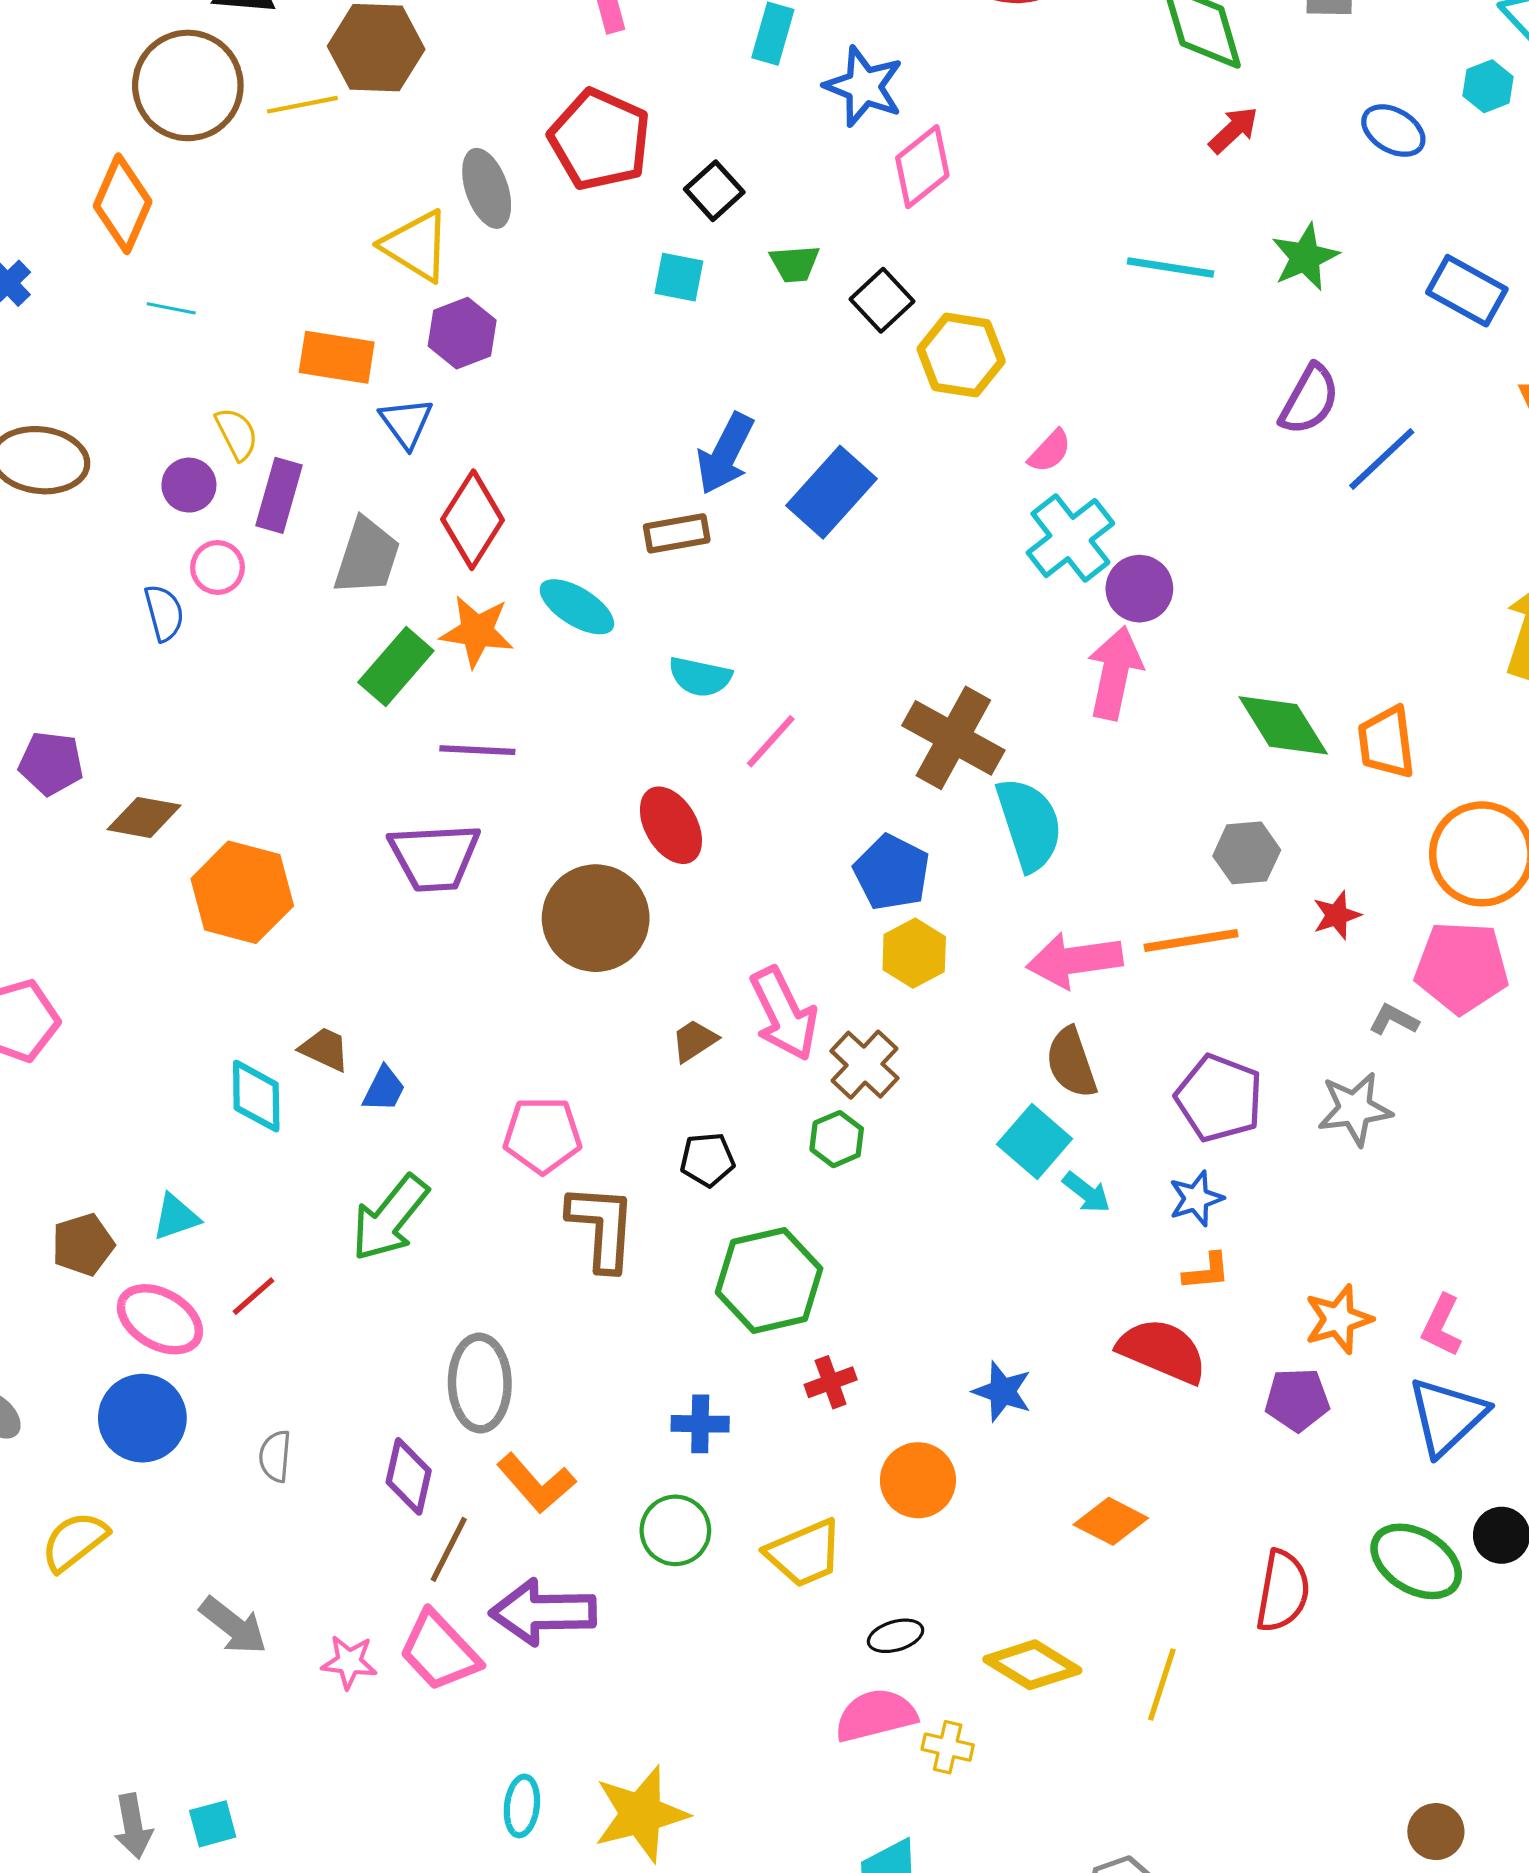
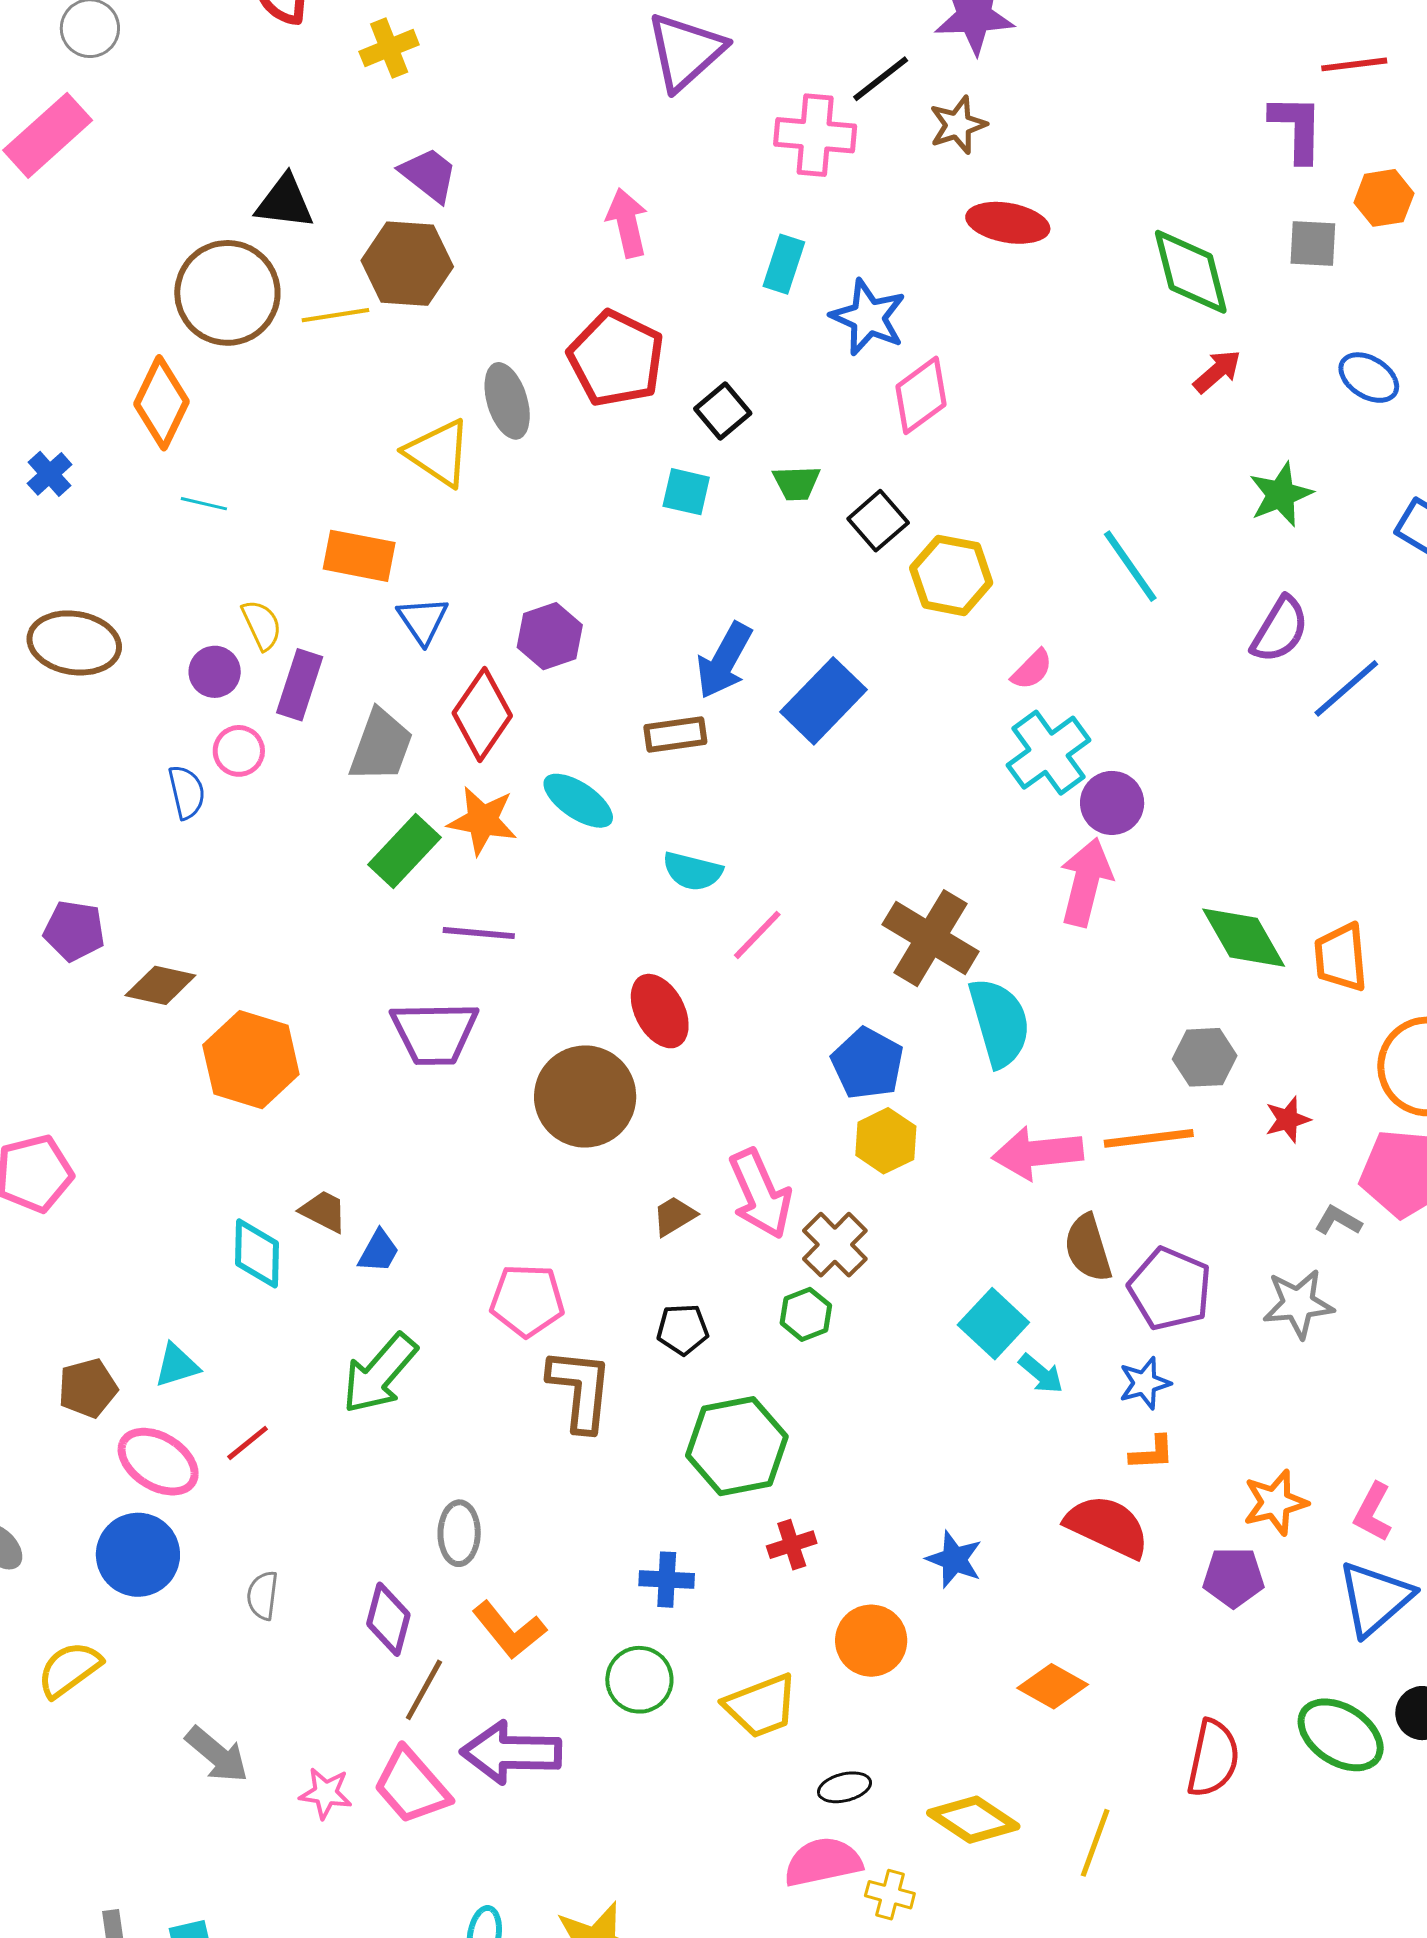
cyan line: (1170, 268) -> (1130, 566), moved, turned 44
purple hexagon: (462, 333) -> (550, 636), moved
brown semicircle: (1071, 1063) -> (1088, 1248), moved
gray ellipse: (480, 1383) -> (459, 1533), size x0.7

